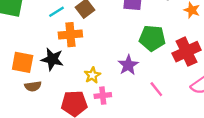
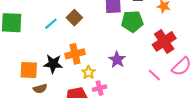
orange cross: (70, 35) -> (75, 54), moved
green pentagon: (152, 38) -> (132, 21), moved
pink line: (156, 89) -> (154, 75), moved

